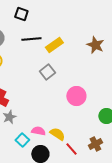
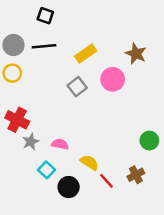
black line: (31, 39) -> (44, 46), moved
pink circle: (76, 96) -> (113, 79), moved
pink semicircle: (38, 131) -> (60, 144), moved

